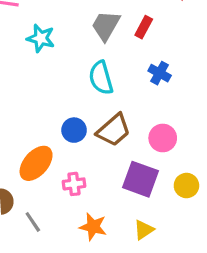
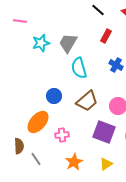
gray trapezoid: (106, 26) -> (68, 43), moved
cyan star: (41, 38) -> (41, 43), turned -30
blue circle: (74, 130) -> (54, 96), moved
orange star: (93, 227) -> (74, 162), turned 30

